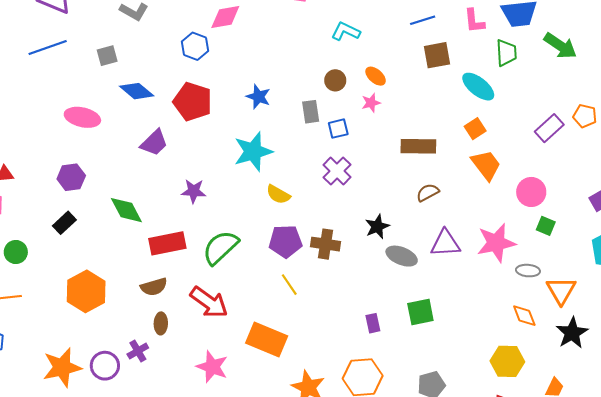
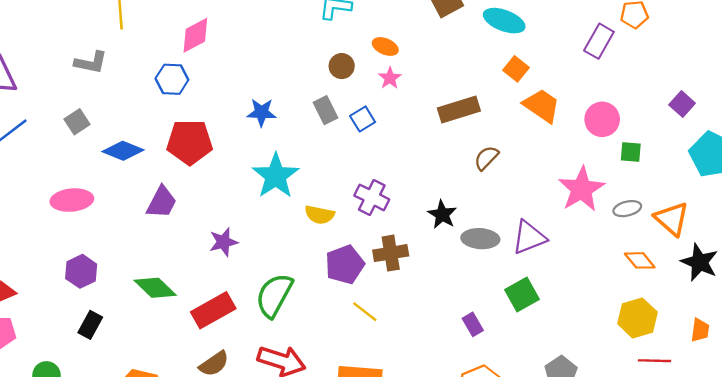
purple cross: (337, 171) -> (372, 197), moved
purple triangle: (445, 243) -> (529, 237), moved

